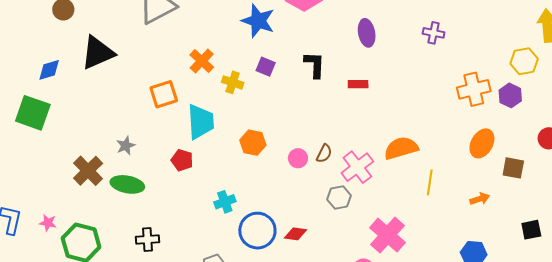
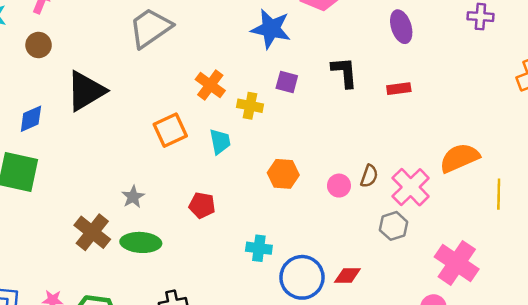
cyan trapezoid: (201, 122) -> (220, 142), moved, size x0.6
cyan cross: (225, 202) -> (259, 248), turned 35

